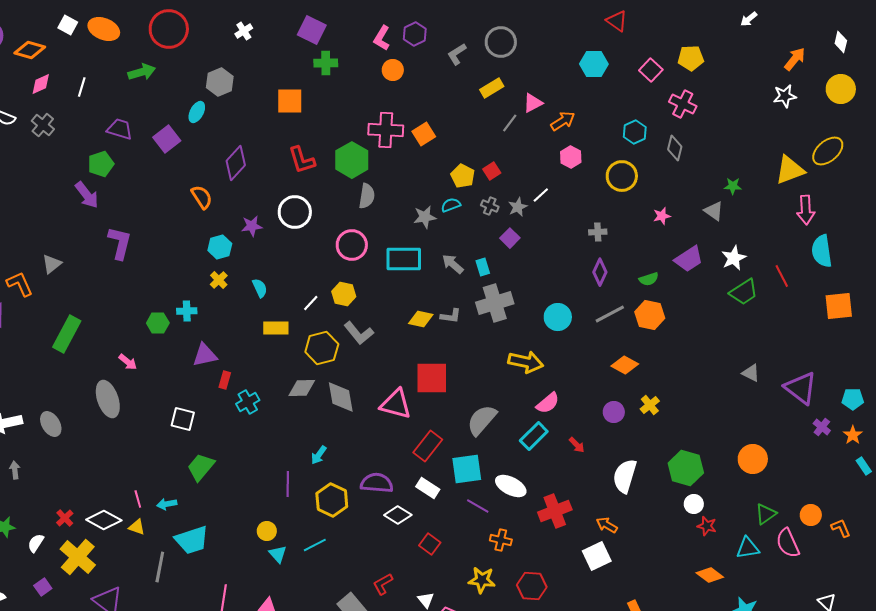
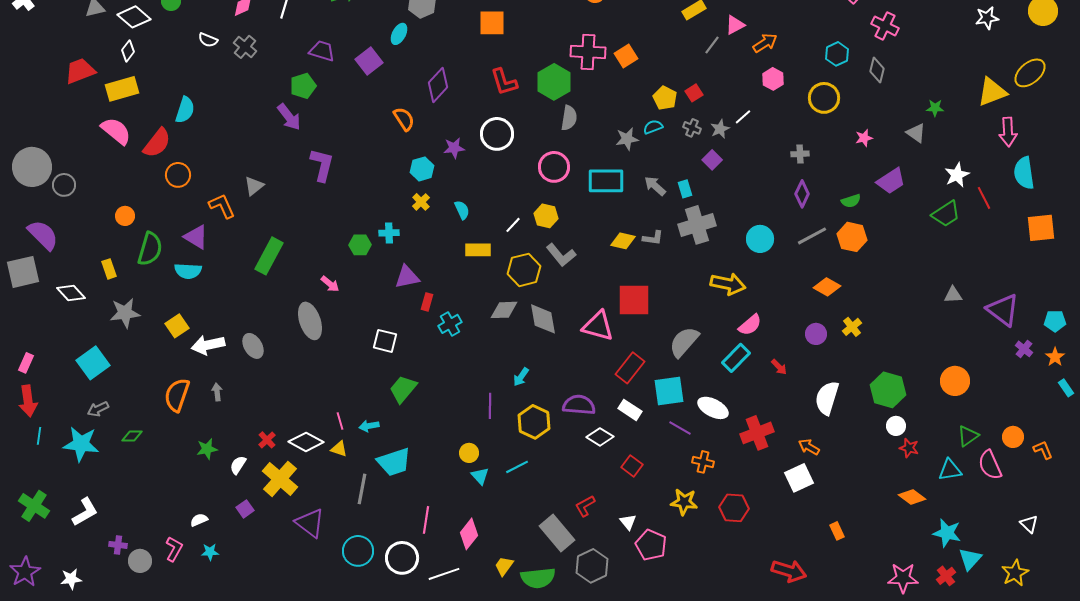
white star: (734, 258) -> (957, 175), moved
gray triangle: (751, 373) -> (953, 295), turned -30

